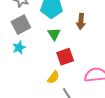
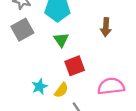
brown arrow: (81, 21) -> (106, 27), moved
cyan star: (19, 48) -> (40, 87), moved

